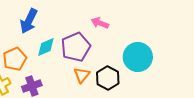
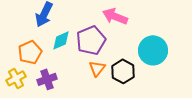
pink arrow: (100, 23) -> (115, 16), size x1.4

